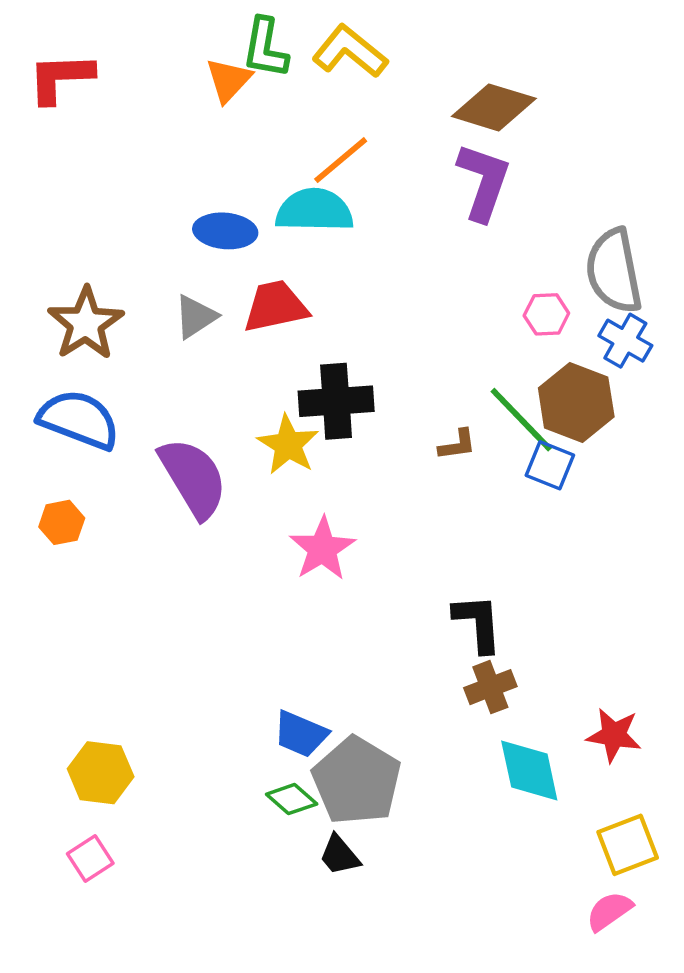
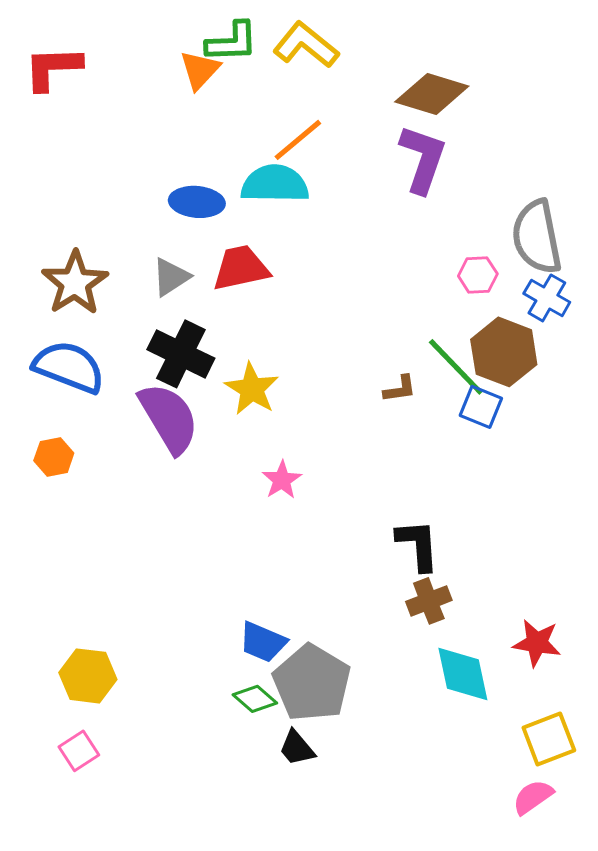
green L-shape: (265, 48) -> (232, 42), turned -102
black cross: (336, 401) -> (181, 354), moved, turned 30
pink star: (322, 549) -> (282, 480), size x0.7

